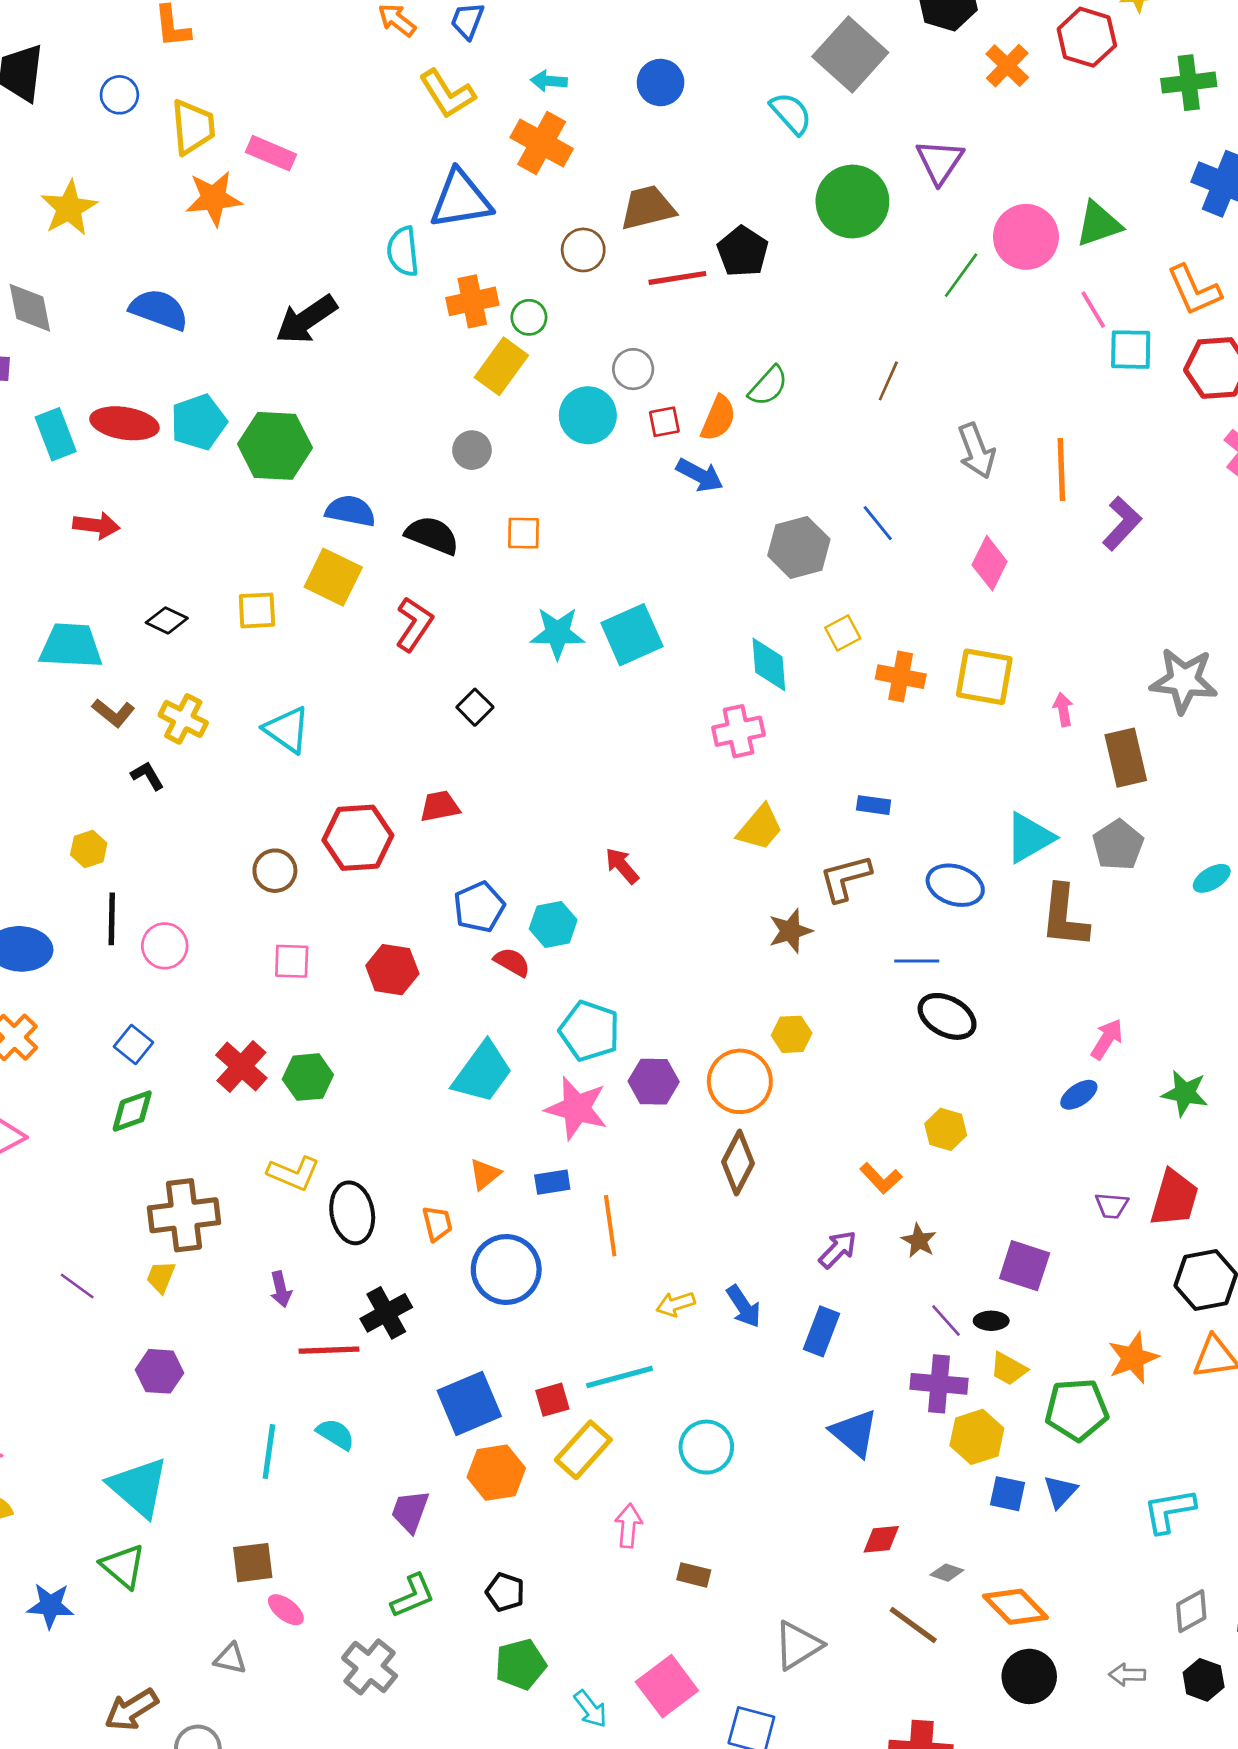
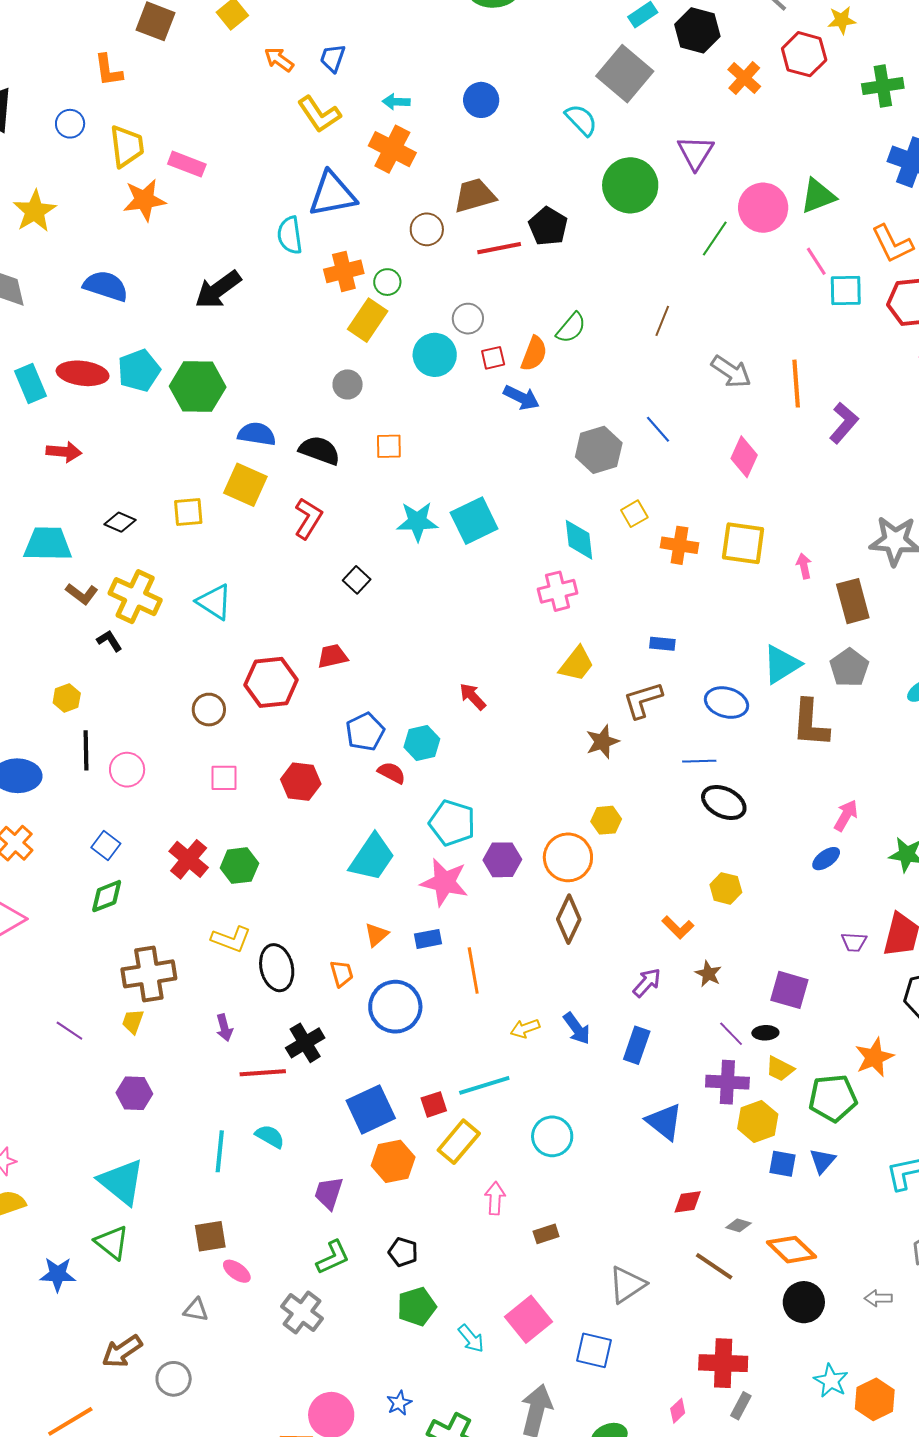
gray arrow: (976, 451) -> (731, 372), turned -33
yellow cross: (183, 719) -> (135, 597), size x1.4
brown rectangle: (694, 1575) -> (546, 1234), turned -30

